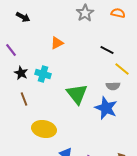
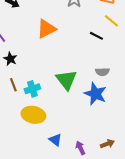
orange triangle: (57, 43) -> (46, 29), size x1.5
yellow line: (122, 69) -> (111, 21), moved
cyan cross: (43, 74) -> (32, 89), moved, turned -35

